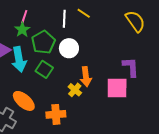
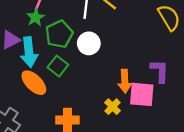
orange arrow: (86, 77) -> (125, 81), moved
yellow cross: (75, 90) -> (112, 107), moved
orange ellipse: (24, 101) -> (34, 83), moved

